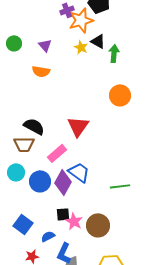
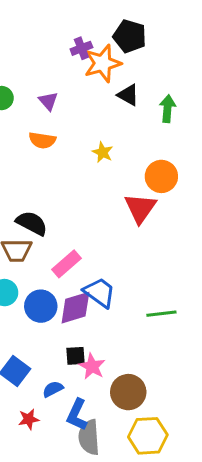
yellow star: (81, 47) -> (103, 152), moved
green arrow: (114, 53) -> (167, 109), moved
red triangle: (78, 126) -> (140, 208), moved
purple diamond: (63, 182) -> (75, 308), turned 45
brown circle: (98, 225) -> (128, 392), moved

